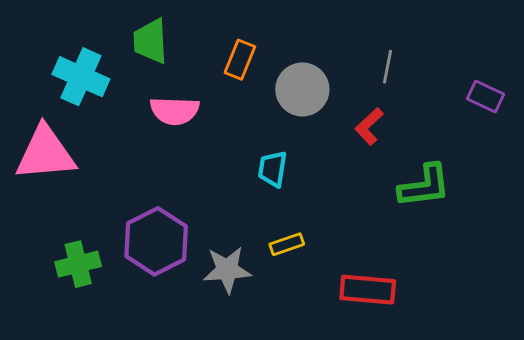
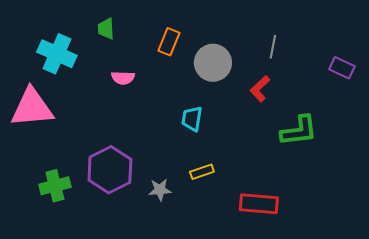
green trapezoid: (150, 41) -> (106, 29), size x0.7
pink semicircle: (175, 111) -> (123, 78), size x0.7
gray star: (227, 270) -> (160, 190), size x0.7

